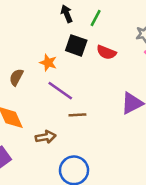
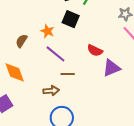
red semicircle: (106, 52) -> (95, 50), moved
brown arrow: (46, 137) -> (51, 91), moved

